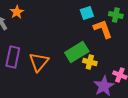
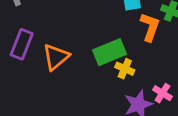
orange L-shape: (103, 29) -> (150, 27), turned 30

